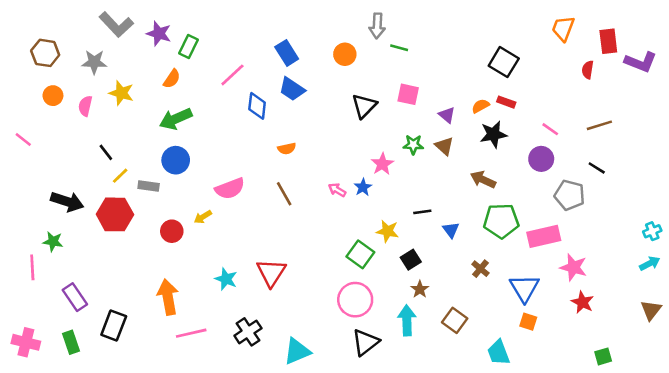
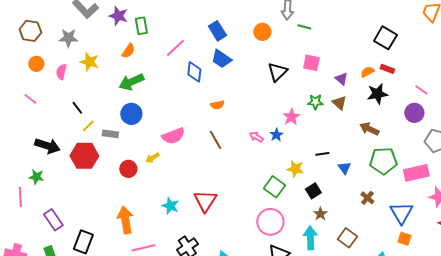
green rectangle: (189, 47) -> (141, 26), turned -36
pink line: (23, 139) -> (30, 99), moved

